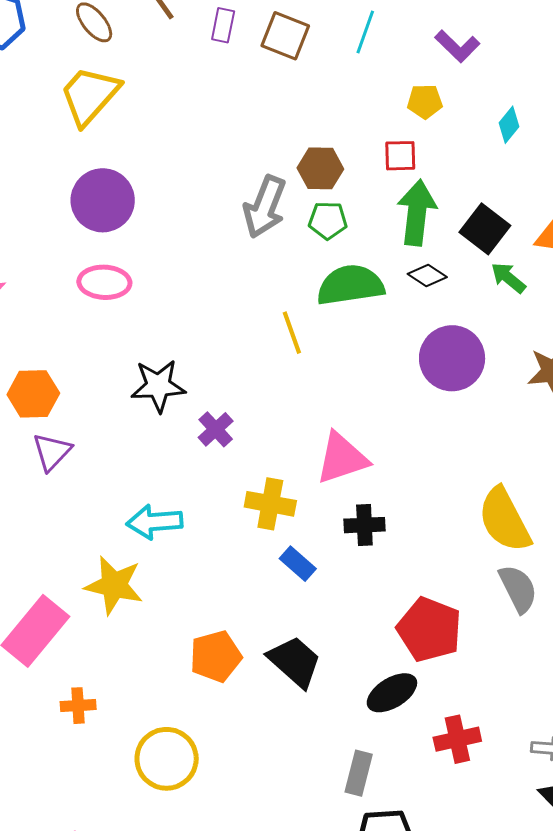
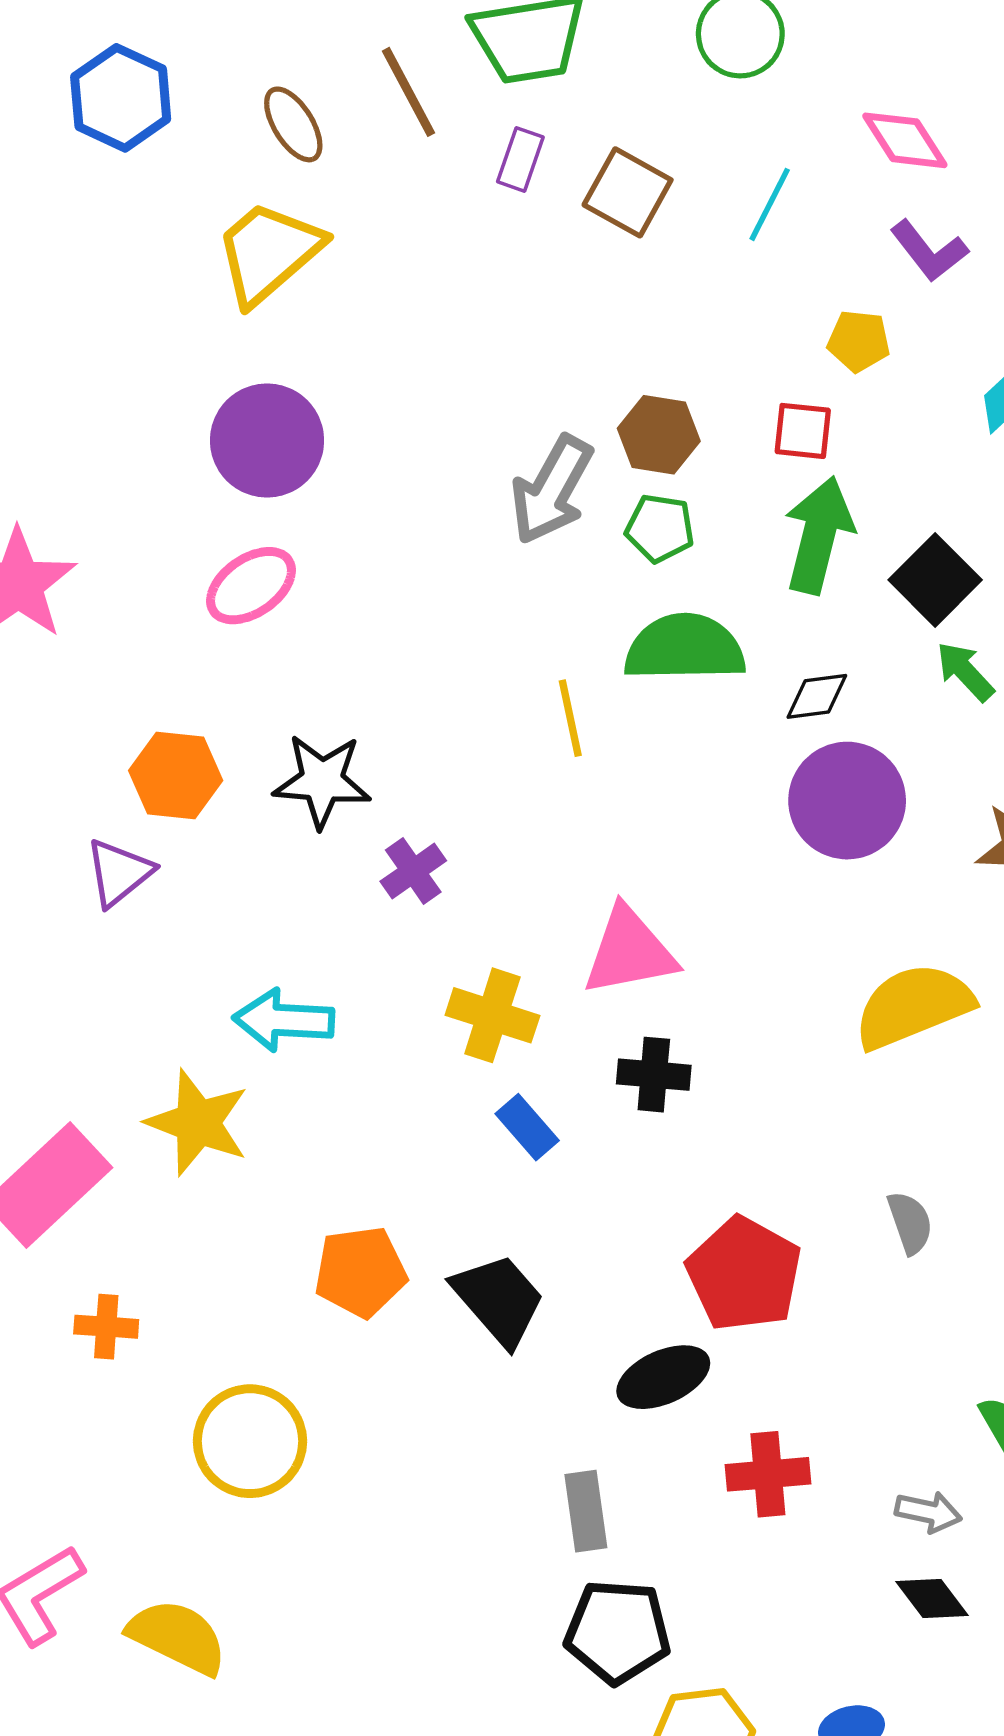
black diamond: (427, 275) -> (817, 696), moved, turned -48
pink ellipse: (104, 282) -> (251, 586), turned -45
orange hexagon: (33, 394) -> (176, 775), moved
yellow semicircle: (504, 520) -> (913, 1006), moved, turned 88
gray semicircle: (518, 589) -> (910, 1223), size x0.7
gray rectangle: (359, 773) -> (586, 1511), turned -30

